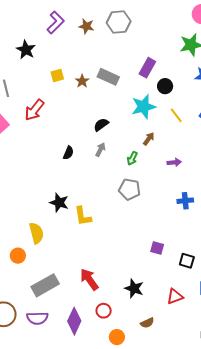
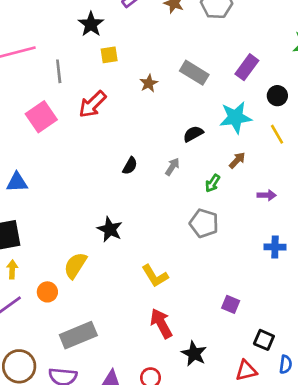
yellow square: (57, 76) -> (109, 55), moved
brown star: (82, 81) -> (149, 83), moved
black circle: (165, 86) -> (277, 96), moved
black semicircle: (101, 125) -> (193, 134), moved
yellow L-shape: (83, 216) -> (155, 276), moved, turned -30
yellow semicircle: (36, 233) -> (75, 265), turned -140
black square: (187, 261) -> (264, 340), moved
red arrow: (89, 279) -> (161, 323), moved

